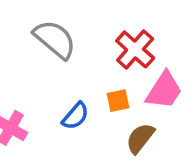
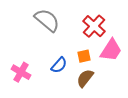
brown semicircle: (140, 138) -> (85, 78), moved

